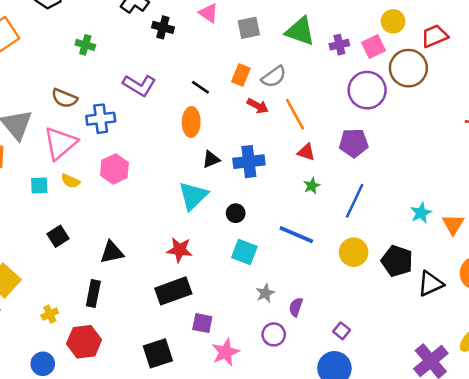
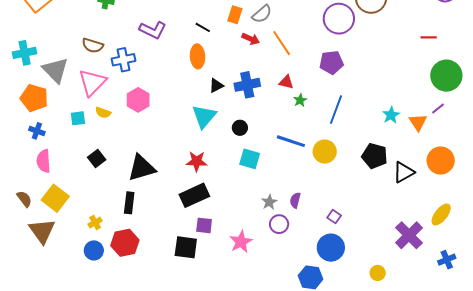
red triangle: (306, 152) -> (286, 82), moved
black triangle: (112, 252) -> (142, 168), size x1.4
yellow circle: (354, 252) -> (325, 151), moved
gray star: (265, 293) -> (269, 202), moved
purple square: (202, 323) -> (204, 225), moved
black square: (158, 353) -> (186, 247), turned 30
blue circle: (43, 364) -> (94, 250), moved

